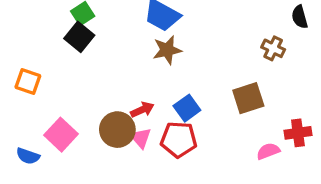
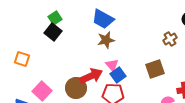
brown cross: (273, 48) -> (170, 39), turned 32
red arrow: (142, 110) -> (91, 76), size x1.6
pink triangle: (141, 138) -> (112, 65), moved

